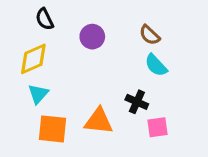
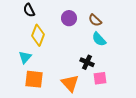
purple circle: (92, 37) -> (69, 18), moved
yellow diamond: (33, 59) -> (38, 35), moved, turned -45
orange triangle: (99, 121) -> (70, 83), moved, turned 42

